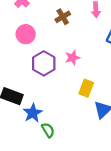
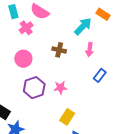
brown cross: (63, 17) -> (59, 50), turned 32

